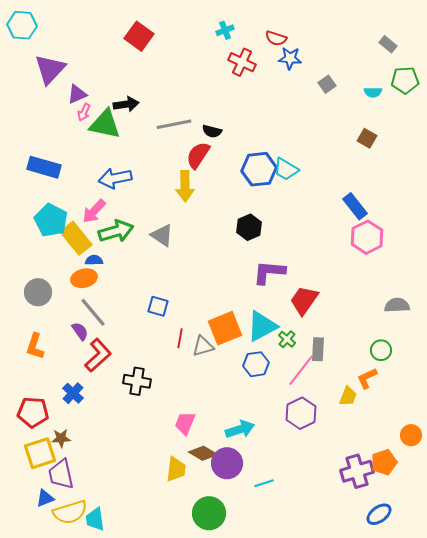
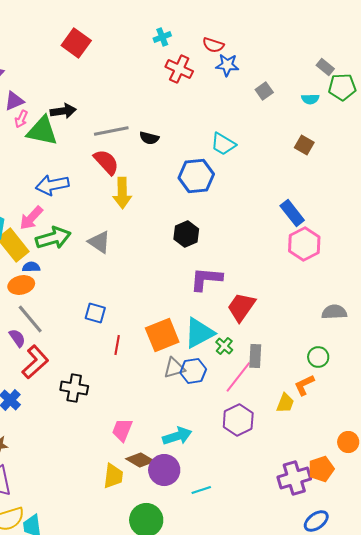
gray rectangle: (388, 44) -> (325, 67), moved
red semicircle: (198, 155) -> (106, 162), moved, turned 104
cyan trapezoid: (286, 169) -> (223, 144), moved
gray triangle: (203, 346) -> (174, 368), moved

